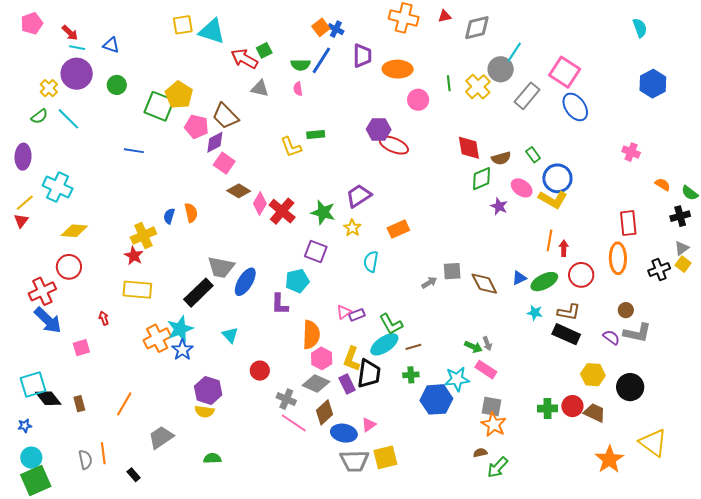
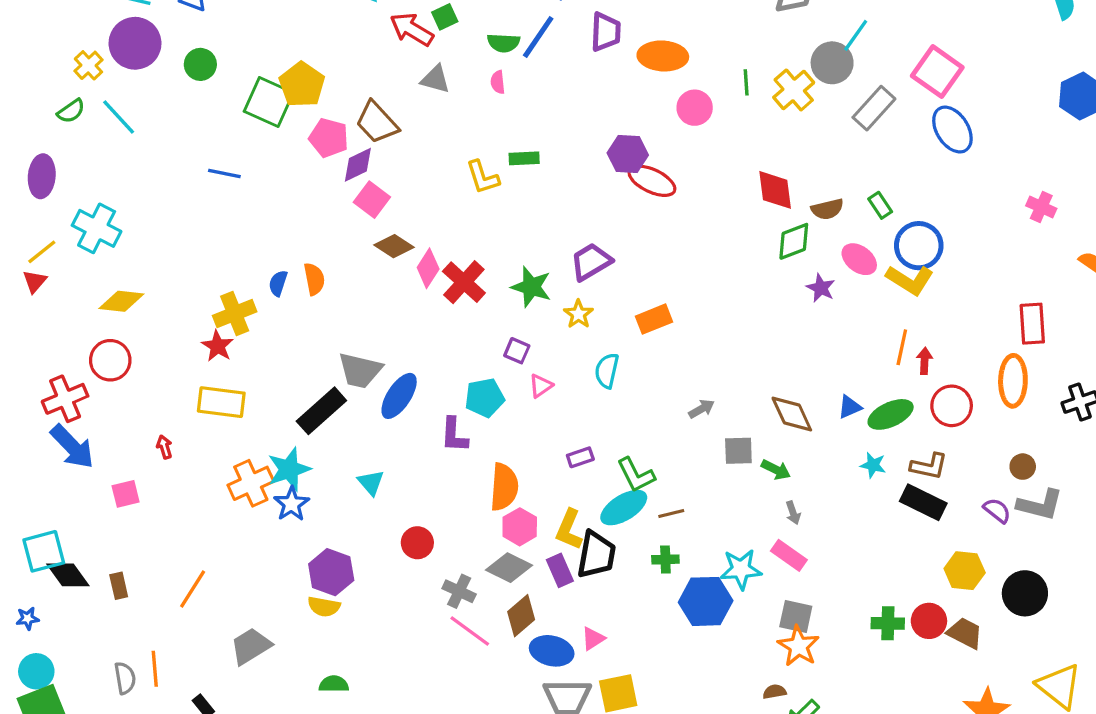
purple square: (316, 252) -> (517, 351), size x0.7
gray square: (452, 271) -> (738, 451), moved
pink triangle: (344, 312) -> (541, 386), moved
green arrow: (473, 347) -> (776, 470), moved

